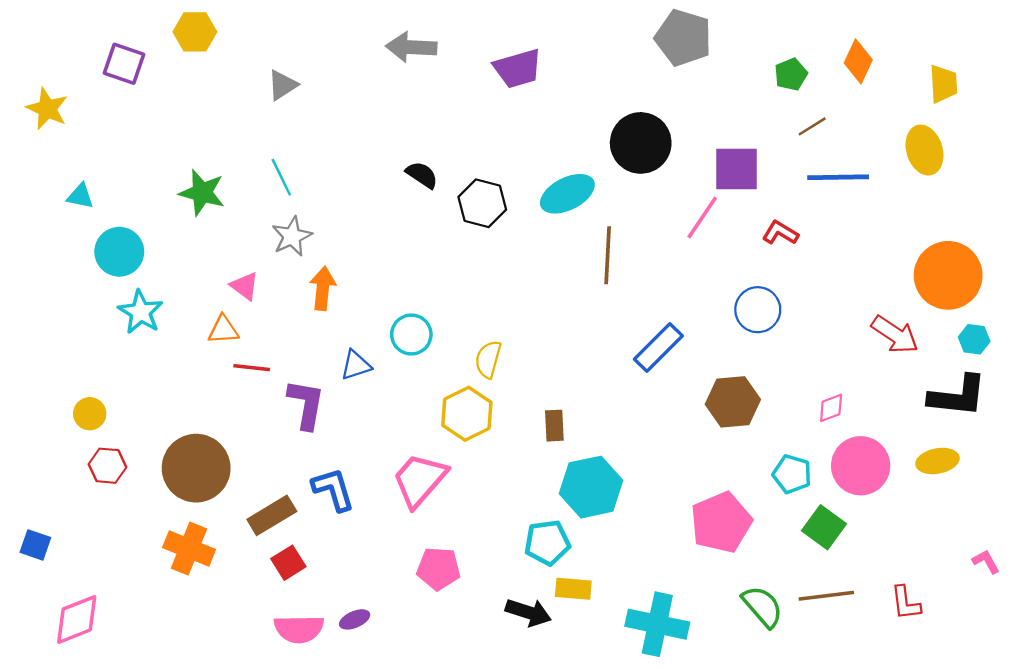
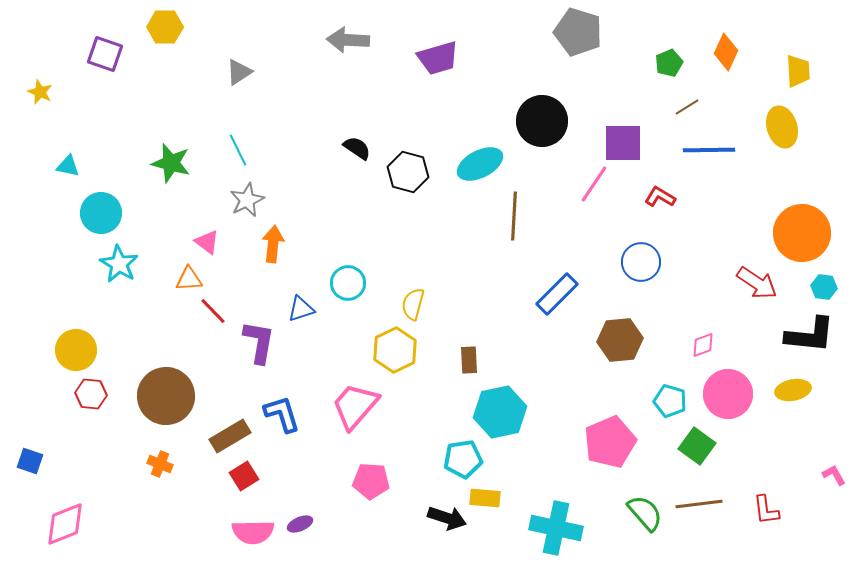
yellow star: (47, 109) -> (40, 92), size x0.7
red line: (252, 368) -> (213, 311), turned 40
yellow circle: (90, 414) -> (76, 350), size x1.5
orange cross: (189, 549) -> (160, 464), size x0.6

